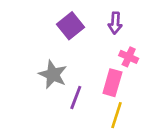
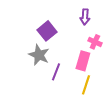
purple square: (70, 26) -> (47, 31), moved

